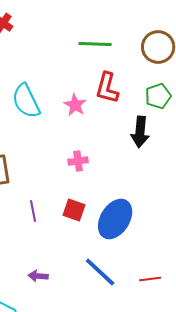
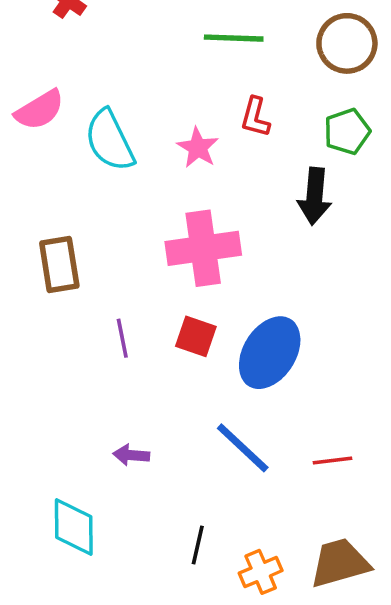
red L-shape: (107, 88) -> (255, 117), size x0.7
pink cross: (78, 161) -> (203, 248), size x2.0

